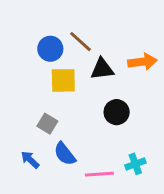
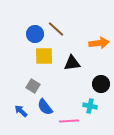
black triangle: (102, 69) -> (72, 63), moved
black circle: (117, 112) -> (101, 84), moved
cyan cross: (135, 164) -> (90, 106), moved, turned 32

